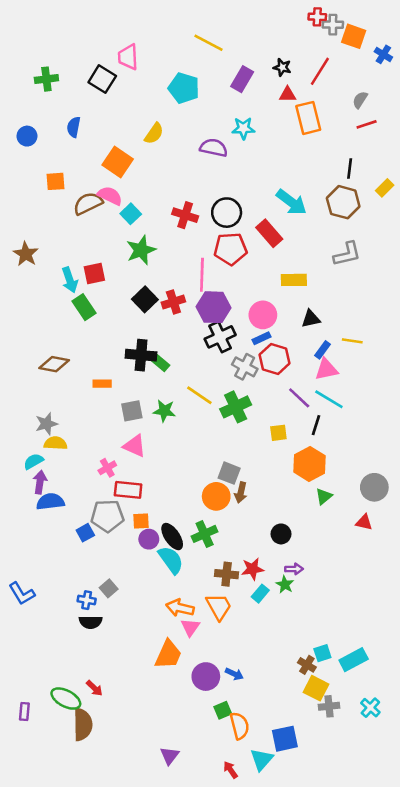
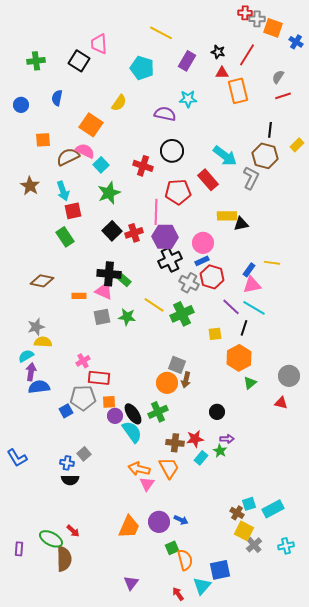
black circle: (227, 213) -> (172, 151), moved
brown star: (26, 254) -> (30, 186), moved
gray L-shape: (347, 254) -> (251, 178), moved, turned -50
cyan arrow: (70, 280) -> (63, 191), moved
black triangle: (311, 319) -> (241, 224), moved
pink triangle: (135, 446) -> (104, 291), moved
orange trapezoid: (168, 654) -> (129, 527), moved
gray cross: (329, 706) -> (254, 545), turned -35
cyan cross: (370, 708) -> (286, 546), turned 35

